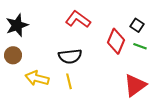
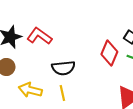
red L-shape: (78, 19) -> (39, 36), moved

